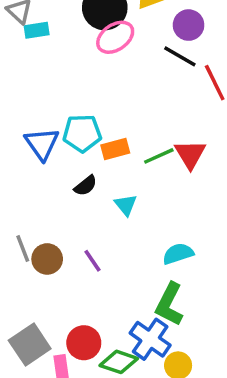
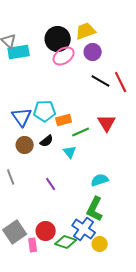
purple circle: (189, 25) -> (93, 52), moved
cyan rectangle: (37, 30) -> (19, 52), size x1.5
black line: (180, 56) -> (101, 81), moved
green line: (159, 156) -> (81, 132), moved
brown circle: (47, 259) -> (25, 145), moved

